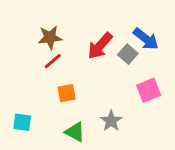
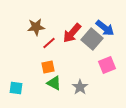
gray square: (128, 54) -> (92, 39), size x1.5
red line: (53, 61) -> (49, 43), moved
green triangle: (75, 132) -> (54, 83), moved

